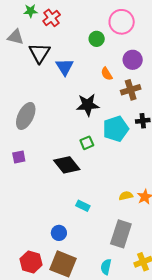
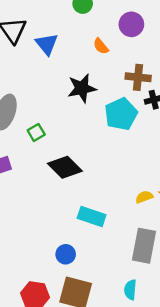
brown cross: (131, 90) -> (138, 77), moved, turned 30
green square: (87, 143) -> (36, 132), moved
cyan rectangle: (83, 206) -> (92, 216), size x1.5

